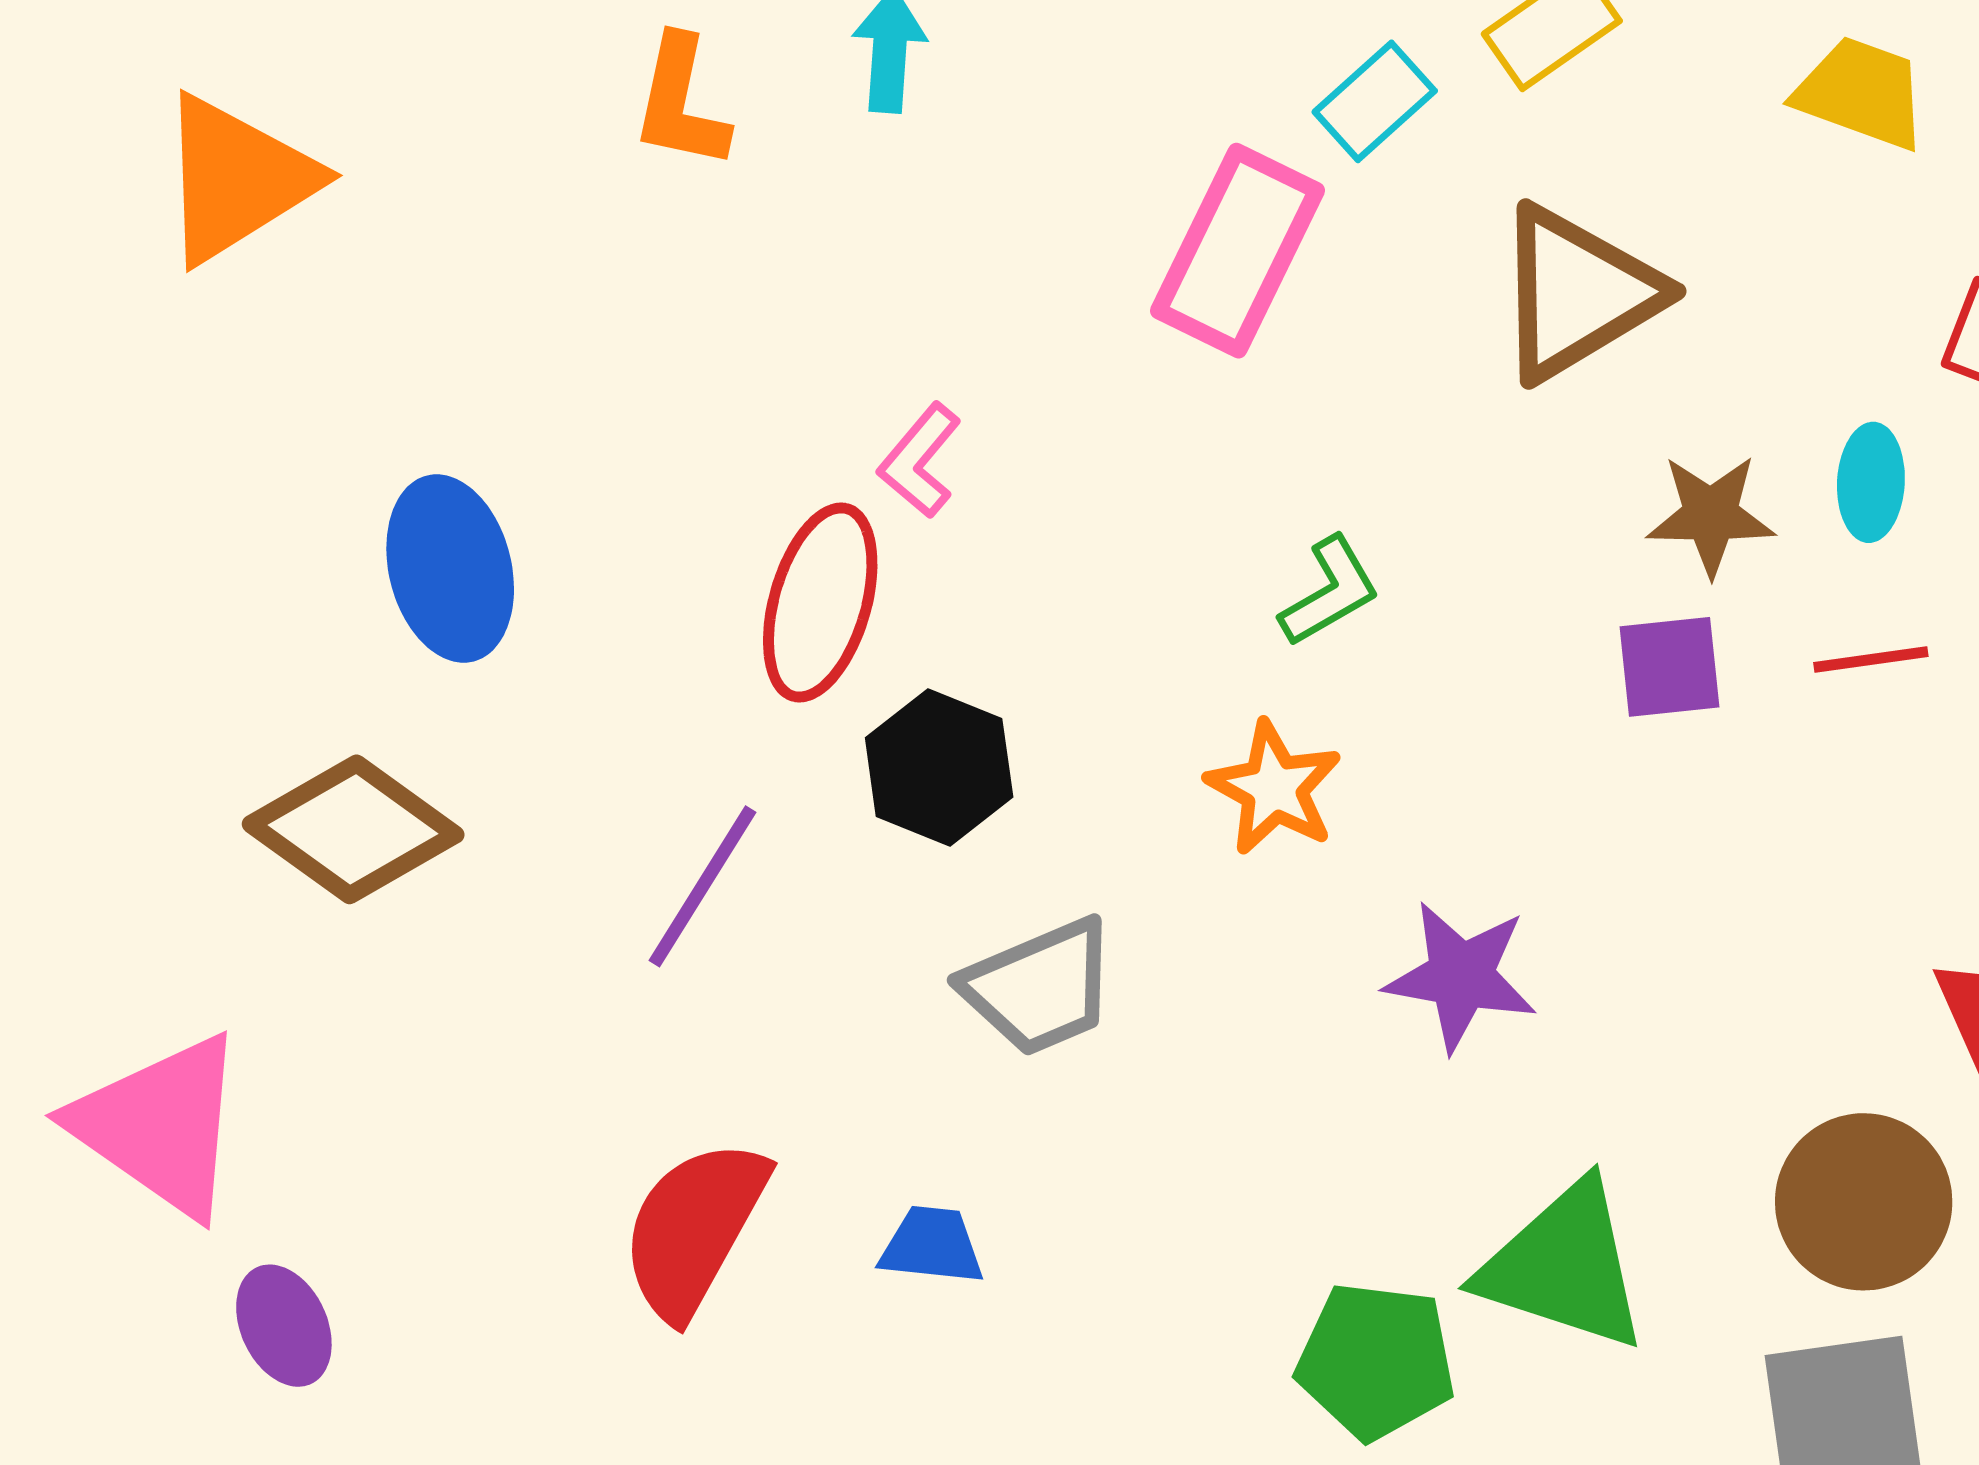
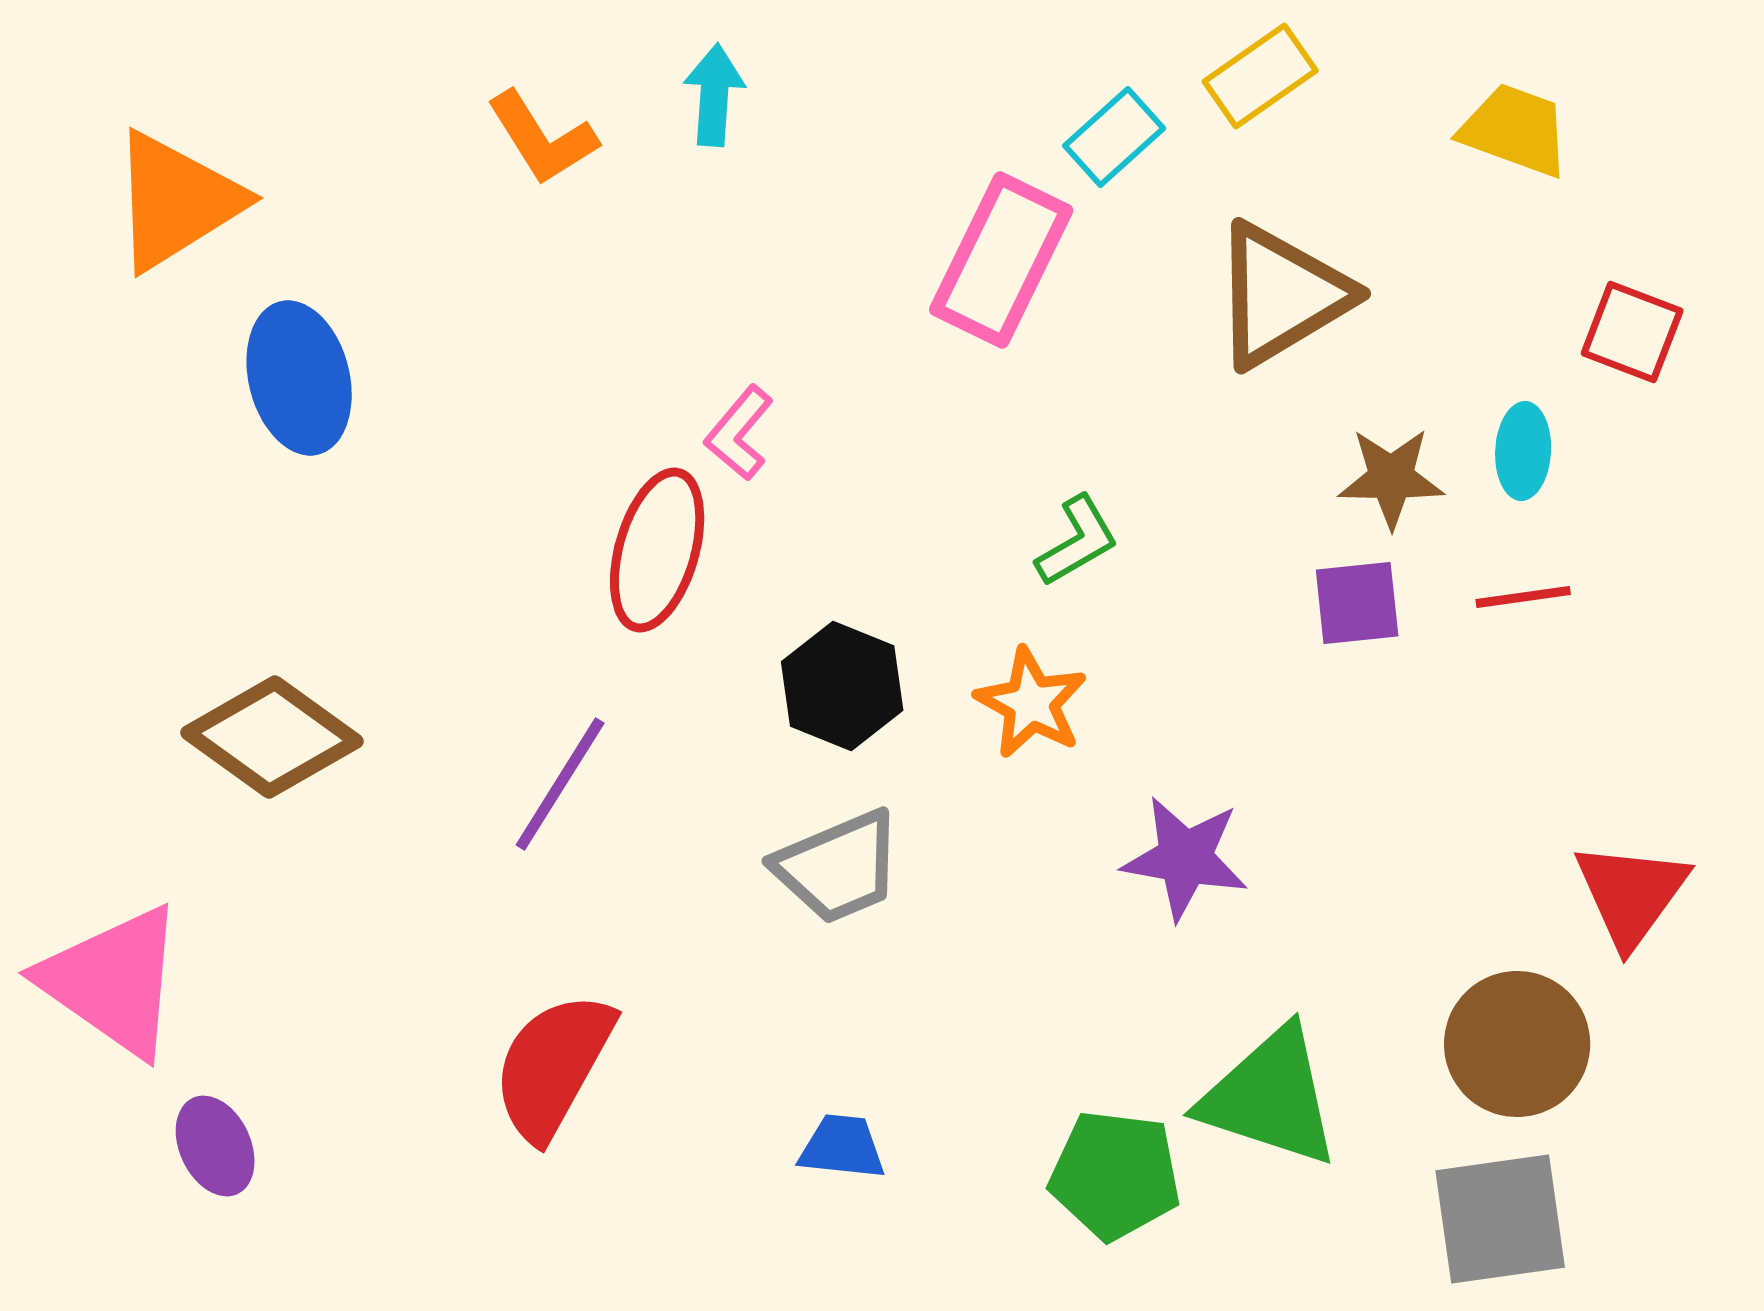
orange L-shape: (681, 103) -> (542, 138), turned -44
blue ellipse: (450, 569) -> (299, 378), moved
black hexagon: (939, 767) -> (842, 686), moved
blue trapezoid: (932, 1246) -> (842, 1147), moved

